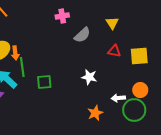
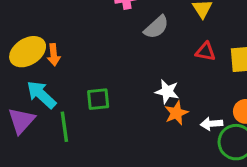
green line: (22, 67) -> (64, 127), moved
orange star: (95, 113) -> (176, 113), moved

